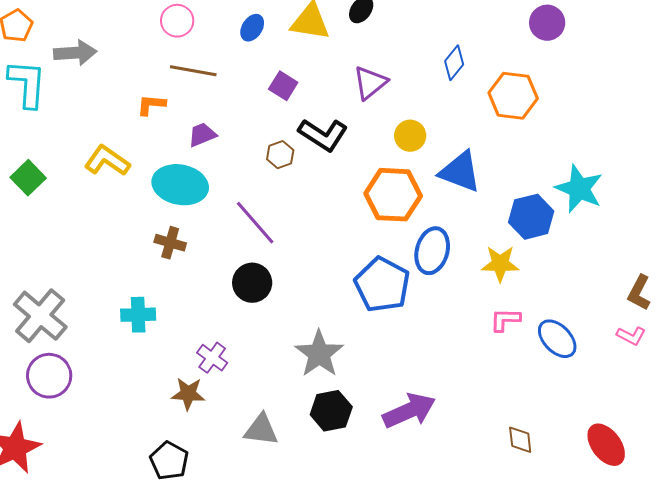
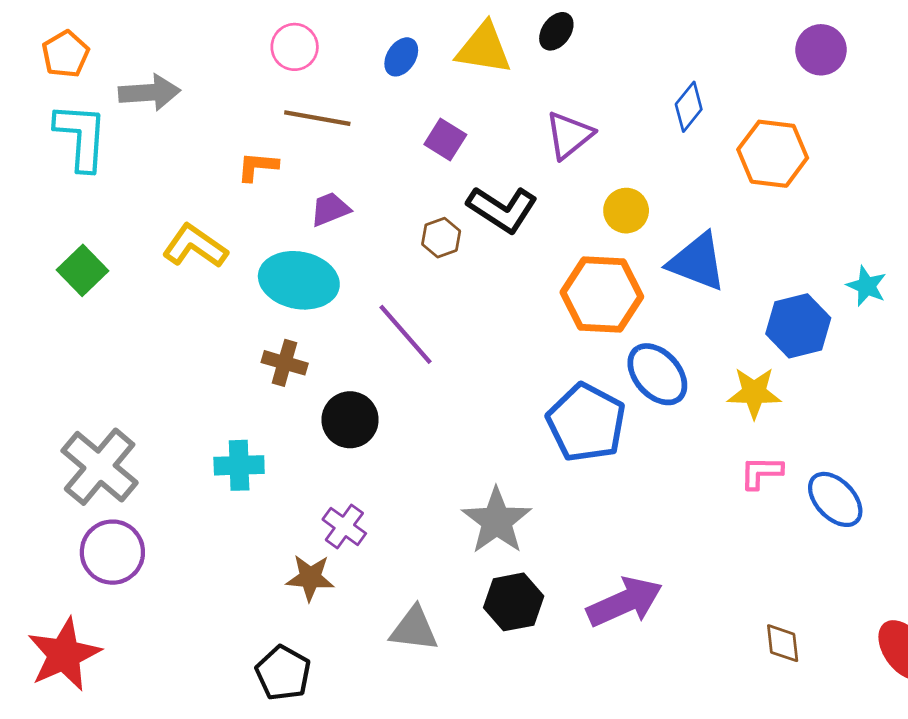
cyan star: (579, 189) -> (867, 286), size x0.6
blue ellipse: (432, 251) -> (657, 374), turned -57
black circle: (252, 283) -> (350, 420), moved

